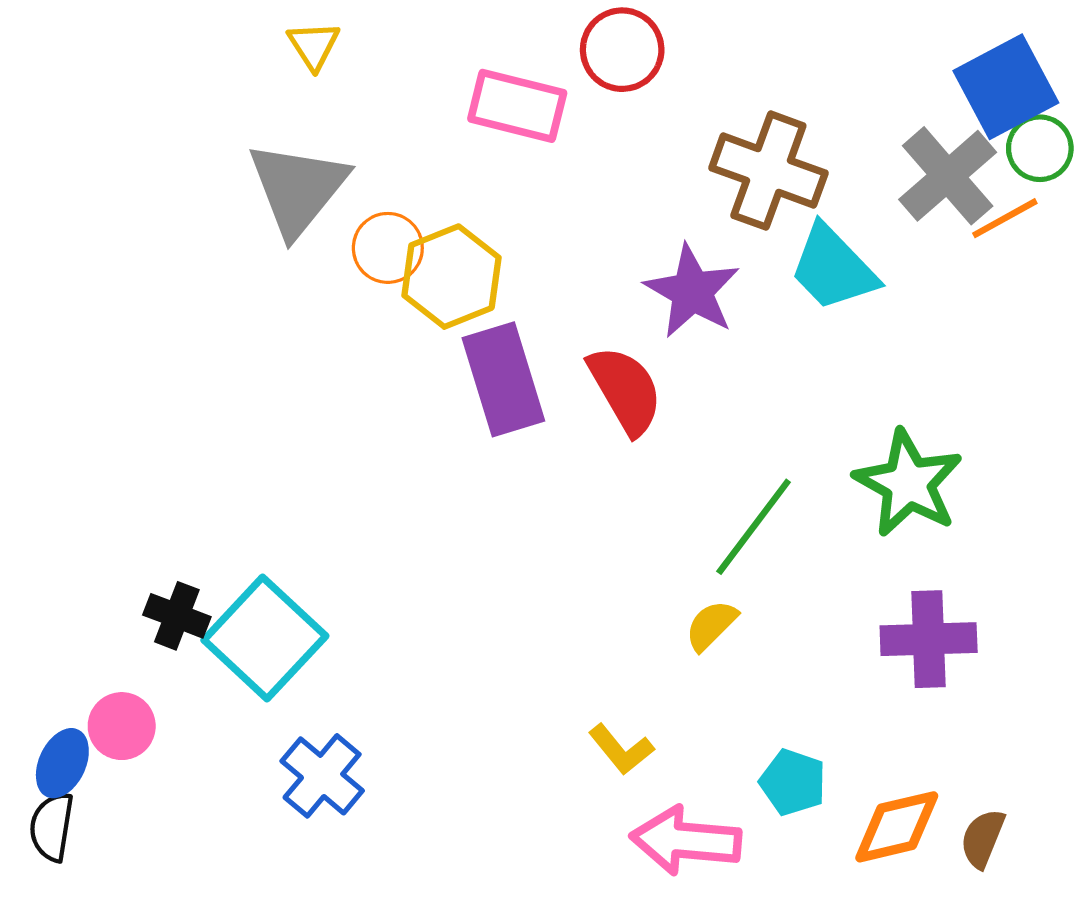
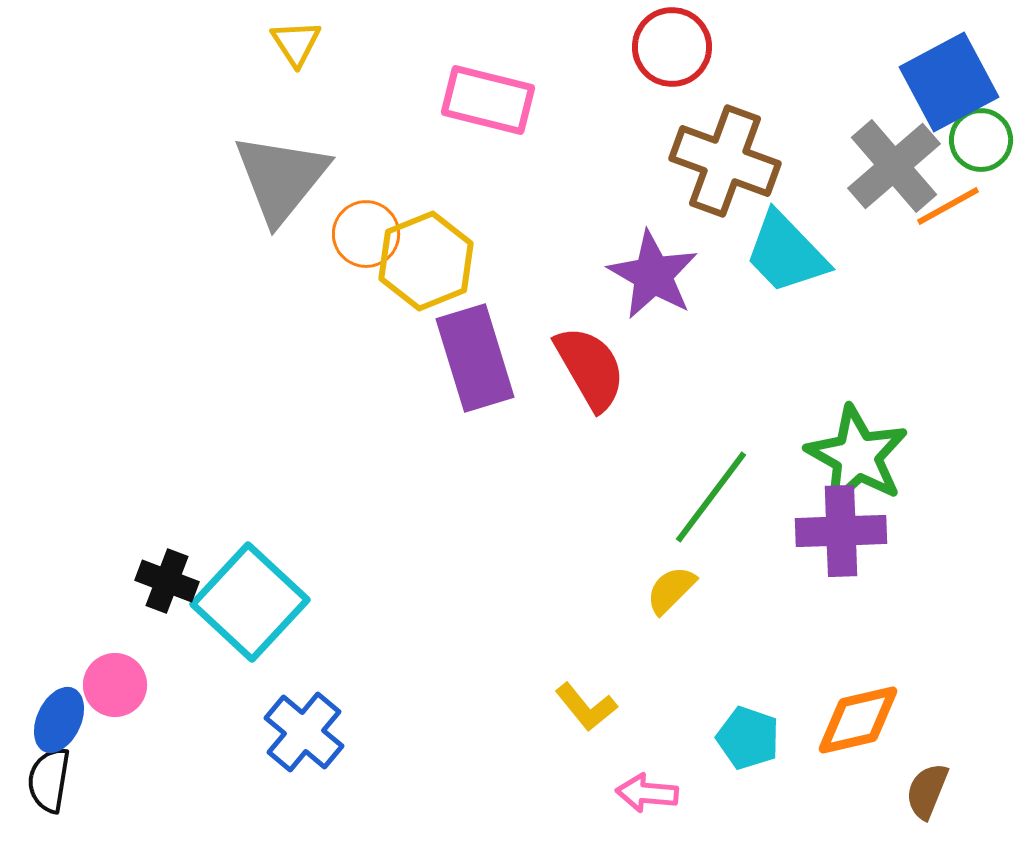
red circle: (622, 50) -> (672, 47), moved
purple cross: (929, 639) -> (841, 531), moved
orange diamond: (897, 827) -> (858, 720), moved
pink arrow: (686, 841) -> (647, 793), size x0.6

